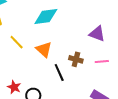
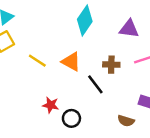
cyan diamond: (46, 16) -> (85, 20), moved, turned -35
red star: (14, 87) -> (51, 105), moved

